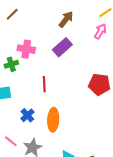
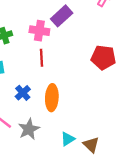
pink cross: (26, 49) -> (39, 31), moved

